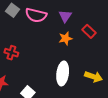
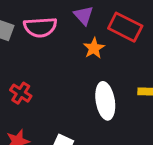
red rectangle: (89, 31) -> (125, 27), size x1.5
red cross: (11, 53) -> (21, 93), turned 32

